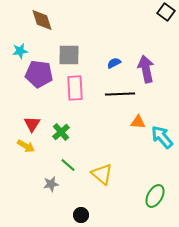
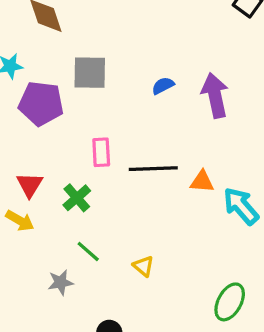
pink rectangle: (75, 88) -> (101, 152), moved, size x0.7
black line: (120, 94) -> (153, 169), moved
yellow triangle: (102, 174) -> (143, 266), size x0.6

